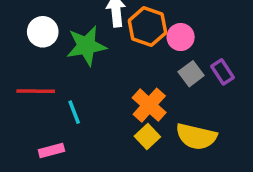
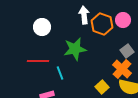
pink circle: (181, 37) -> (123, 20), moved
green star: (86, 46) -> (75, 49), moved
orange cross: (149, 105) -> (122, 69), moved

